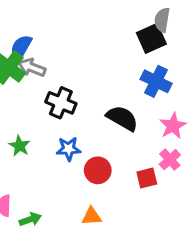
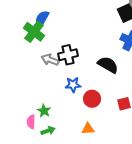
gray arrow: (32, 68) -> (50, 60), moved
black cross: (61, 103) -> (68, 55), turned -36
green star: (19, 146) -> (44, 111), moved

